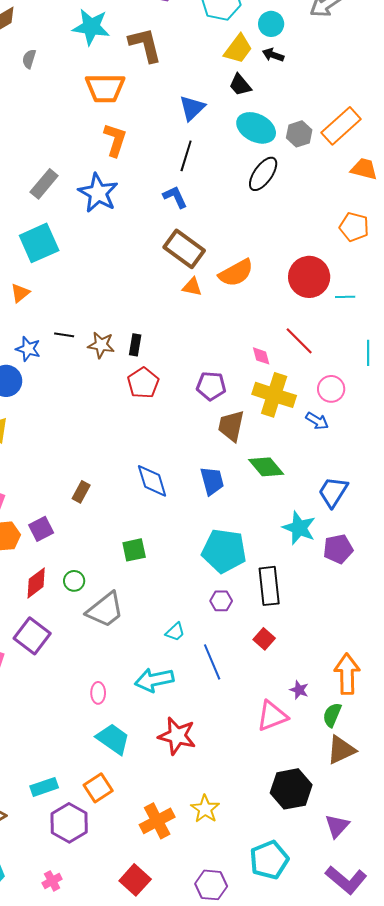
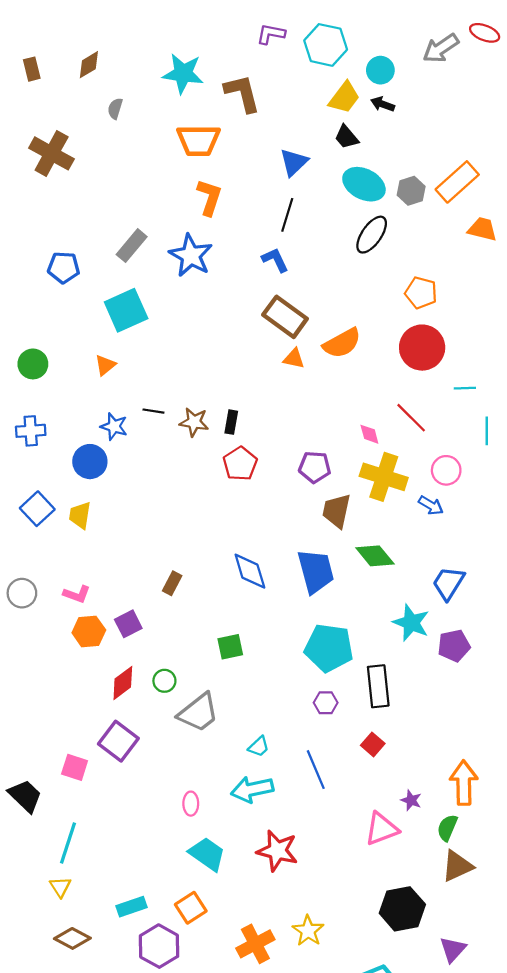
orange pentagon: (354, 227) -> (421, 293), moved
cyan line: (345, 297) -> (465, 388), moved
blue trapezoid: (212, 481) -> (316, 571), size x1.4
cyan trapezoid: (175, 632) -> (259, 747), moved

